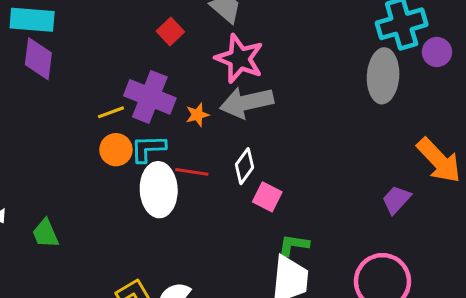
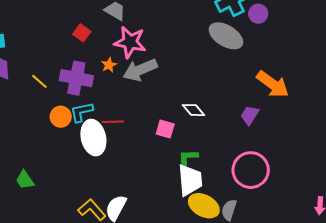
gray ellipse: (383, 76) -> (226, 36), turned -52
yellow line: (111, 112) -> (39, 81), moved, turned 72
orange star: (197, 115) -> (109, 65), moved
white diamond: (245, 166) -> (194, 110), moved, turned -65

